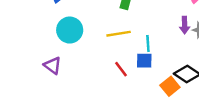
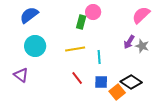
purple arrow: (185, 25) -> (129, 42), turned 32
blue square: (144, 61) -> (101, 82), moved

